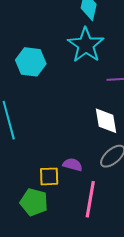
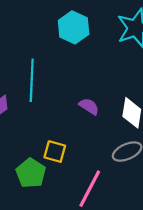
purple semicircle: (73, 165) -> (89, 106), moved

